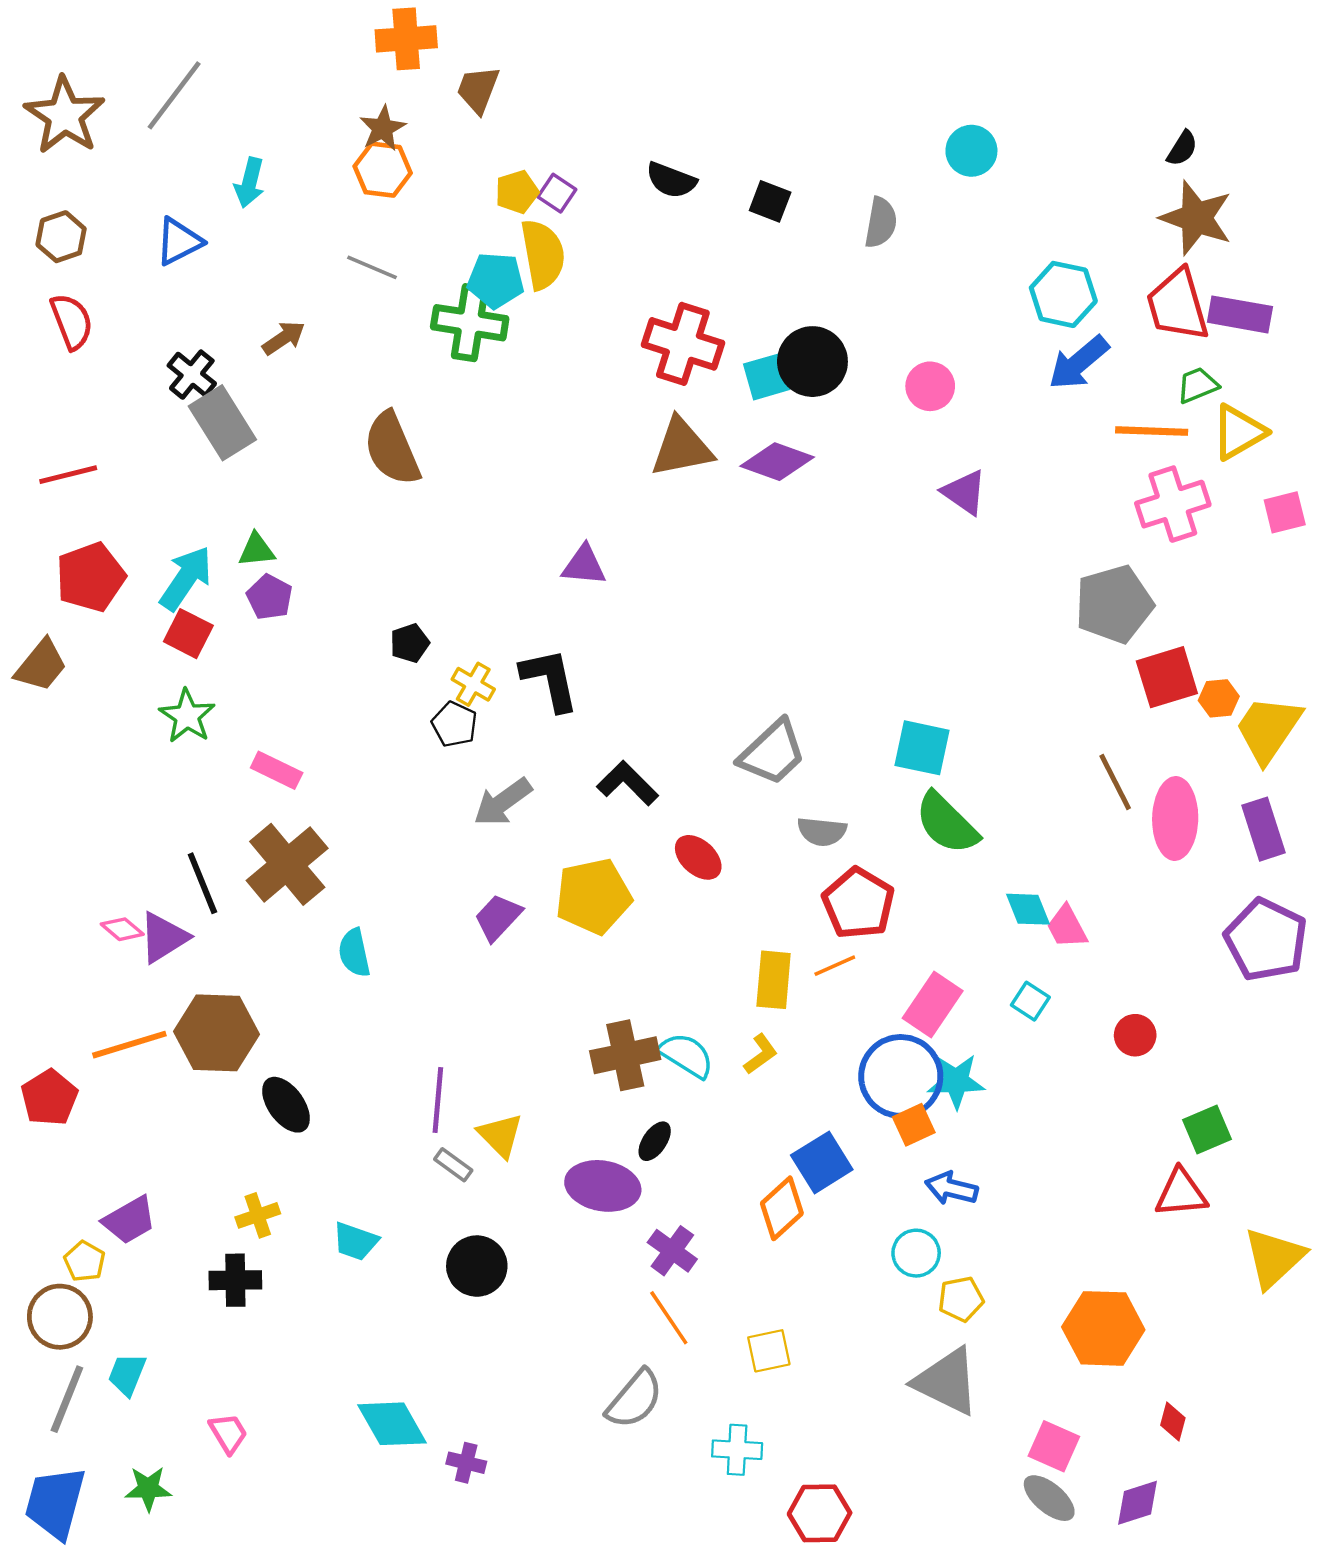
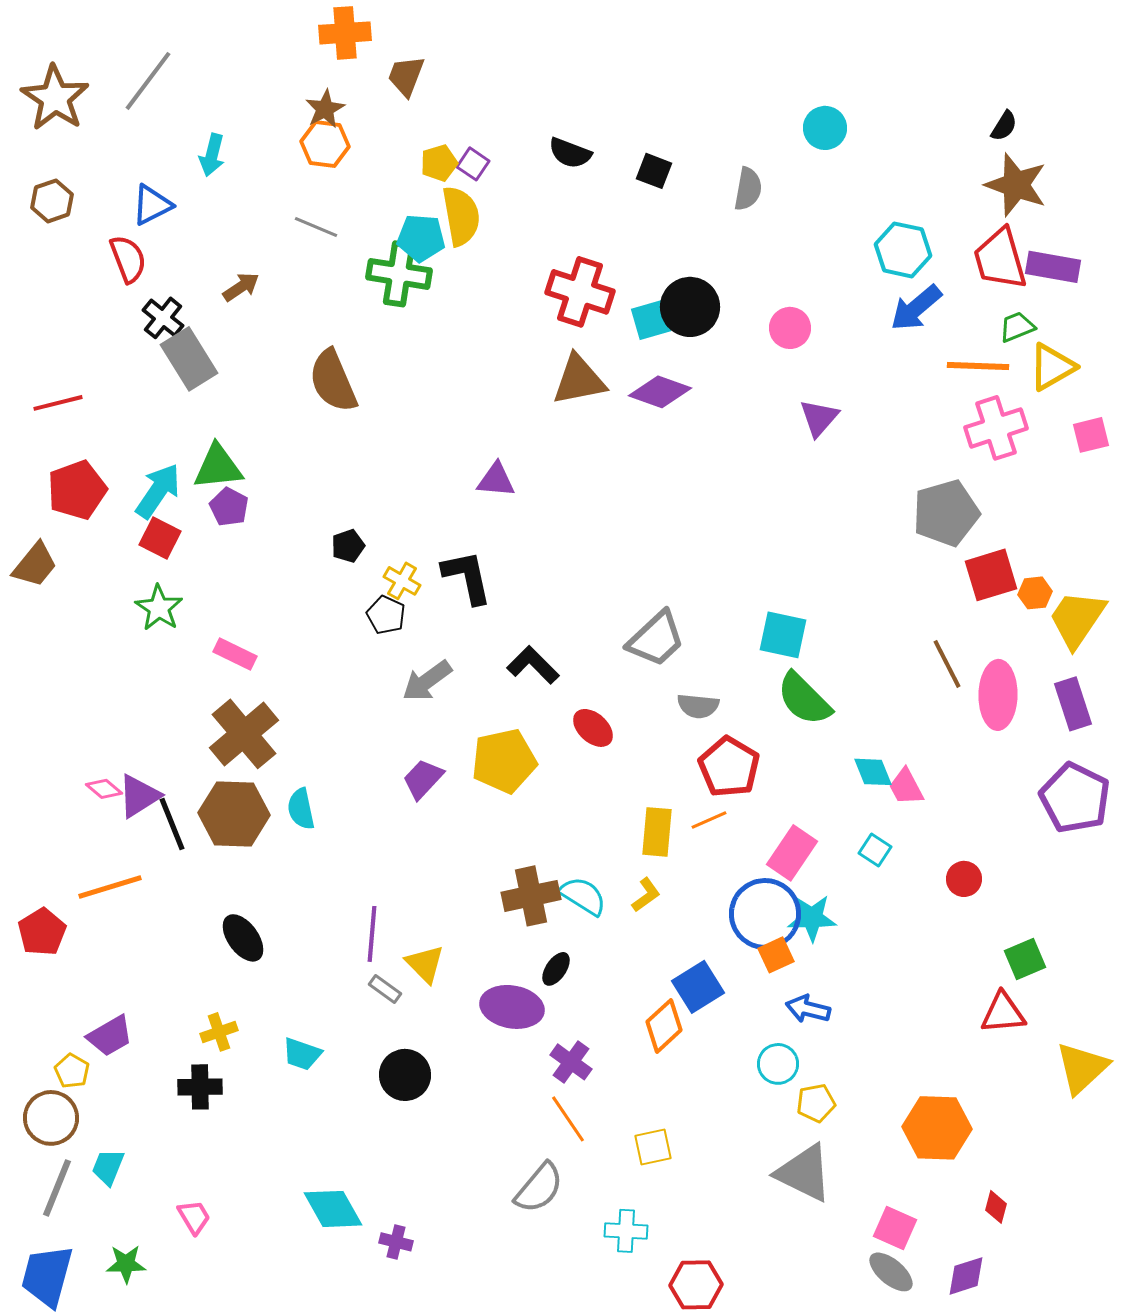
red semicircle: (72, 322) -> (128, 259), moved
purple triangle: (964, 492) -> (819, 418), turned 36
green triangle: (257, 550) -> (218, 467), size x1.6
black line: (202, 883) -> (172, 824), moved
brown hexagon: (217, 1033) -> (234, 814), moved

